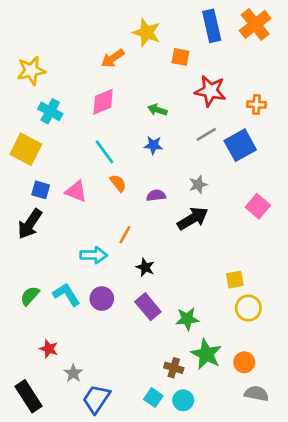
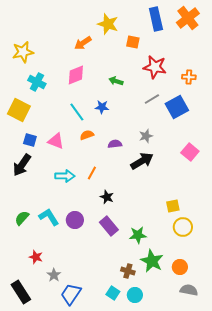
blue star: (153, 145) -> (102, 107), moved
orange semicircle: (118, 183) -> (87, 135), turned -72
cyan arrow: (94, 255) -> (65, 176), moved

